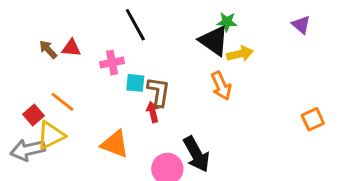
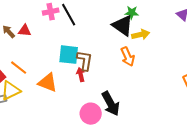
pink cross: (112, 63) -> (51, 12), moved
cyan square: (135, 83) -> (69, 55), size x1.5
orange triangle: (115, 144) -> (48, 83), moved

